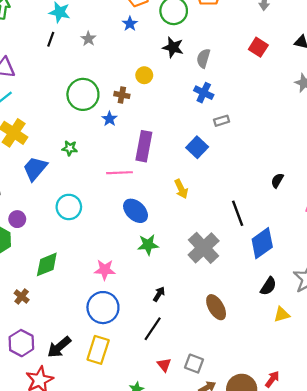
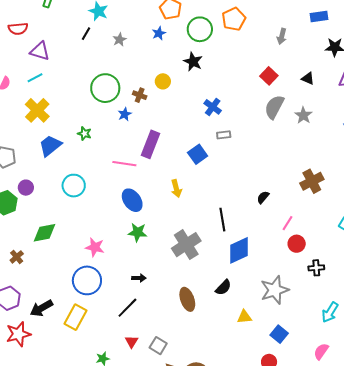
gray semicircle: (203, 58) -> (274, 107), moved, size x1.4
black semicircle: (268, 286) -> (223, 287), moved
black arrow: (159, 294) -> (139, 278), turned 48

